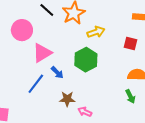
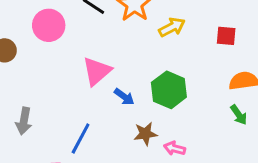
pink circle: (22, 30) -> (49, 25), moved
green hexagon: (86, 60) -> (169, 90), moved
blue line: (36, 84) -> (81, 138), moved

